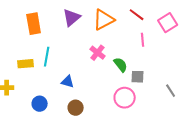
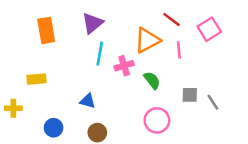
orange triangle: (104, 20) -> (147, 40), moved
pink cross: (98, 53) -> (124, 66), turned 35
cyan line: (47, 57) -> (100, 54), moved
gray square: (138, 77) -> (190, 95), moved
gray line: (171, 91) -> (213, 102), moved

